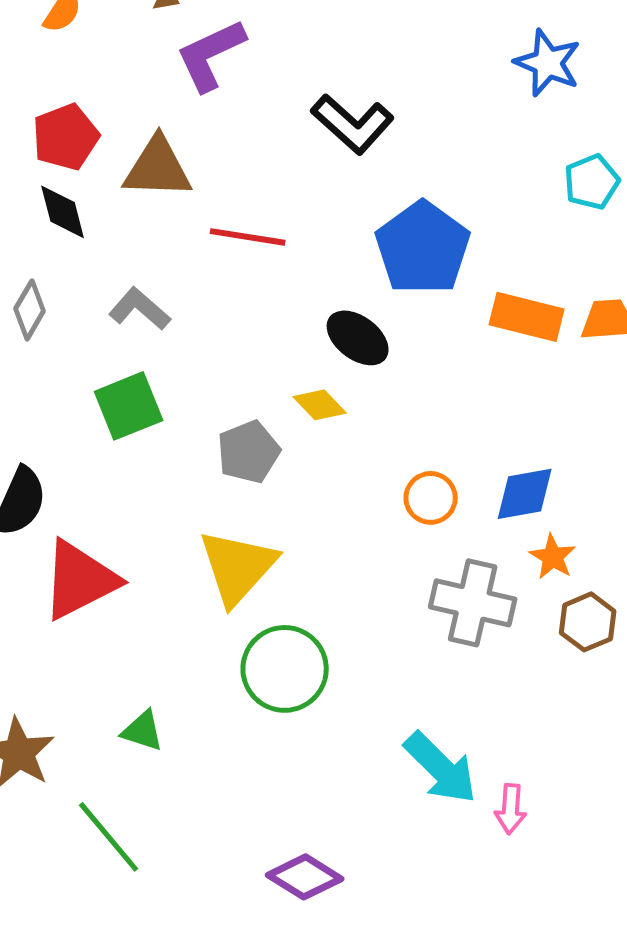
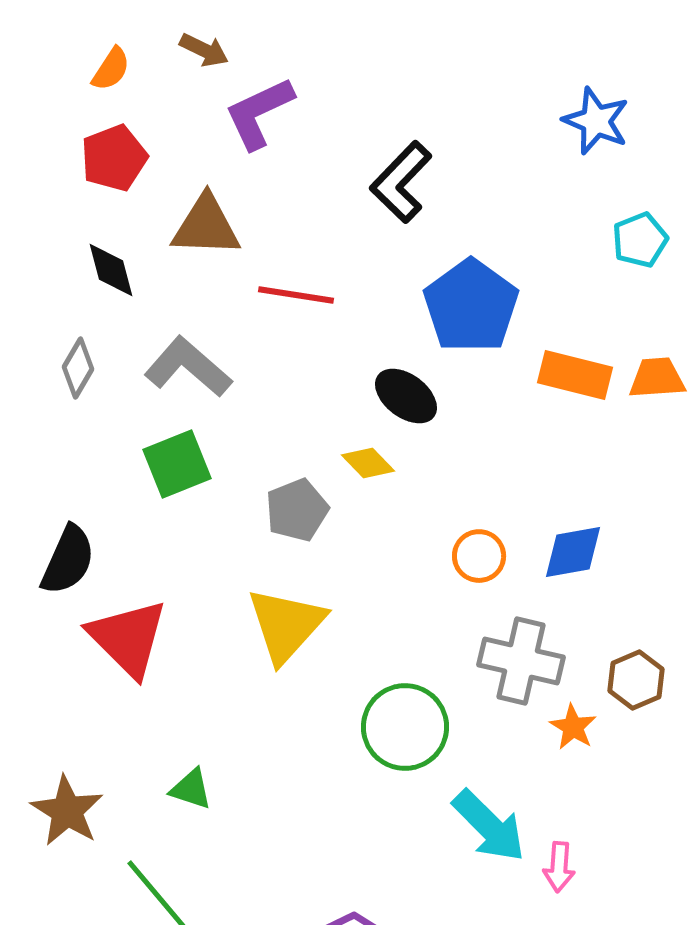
black L-shape: (353, 124) -> (401, 182), turned 92
red pentagon: (66, 137) -> (114, 158), moved
gray L-shape: (140, 309) -> (188, 367), size x1.4
orange star: (553, 557) -> (573, 727), moved
red triangle: (80, 580) -> (128, 638), turned -48
green circle: (285, 669) -> (405, 727), moved

